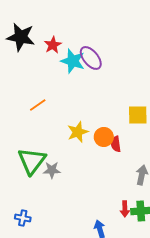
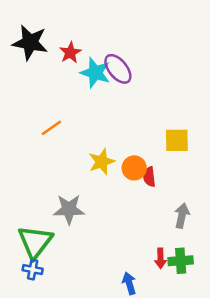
green triangle: (32, 161) -> (35, 242), moved
gray star: (52, 170) -> (69, 209), size x1.4

